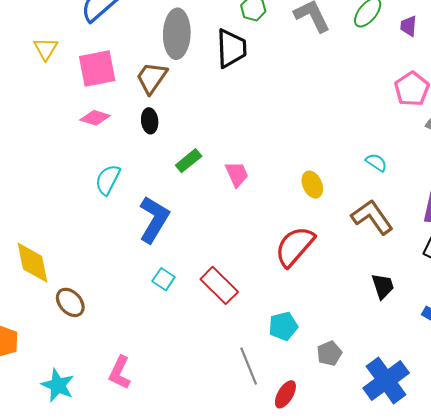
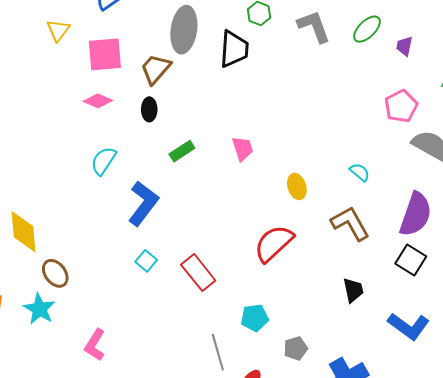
pink trapezoid: (237, 174) -> (243, 149), moved
cyan star: (58, 385) -> (39, 309), moved

